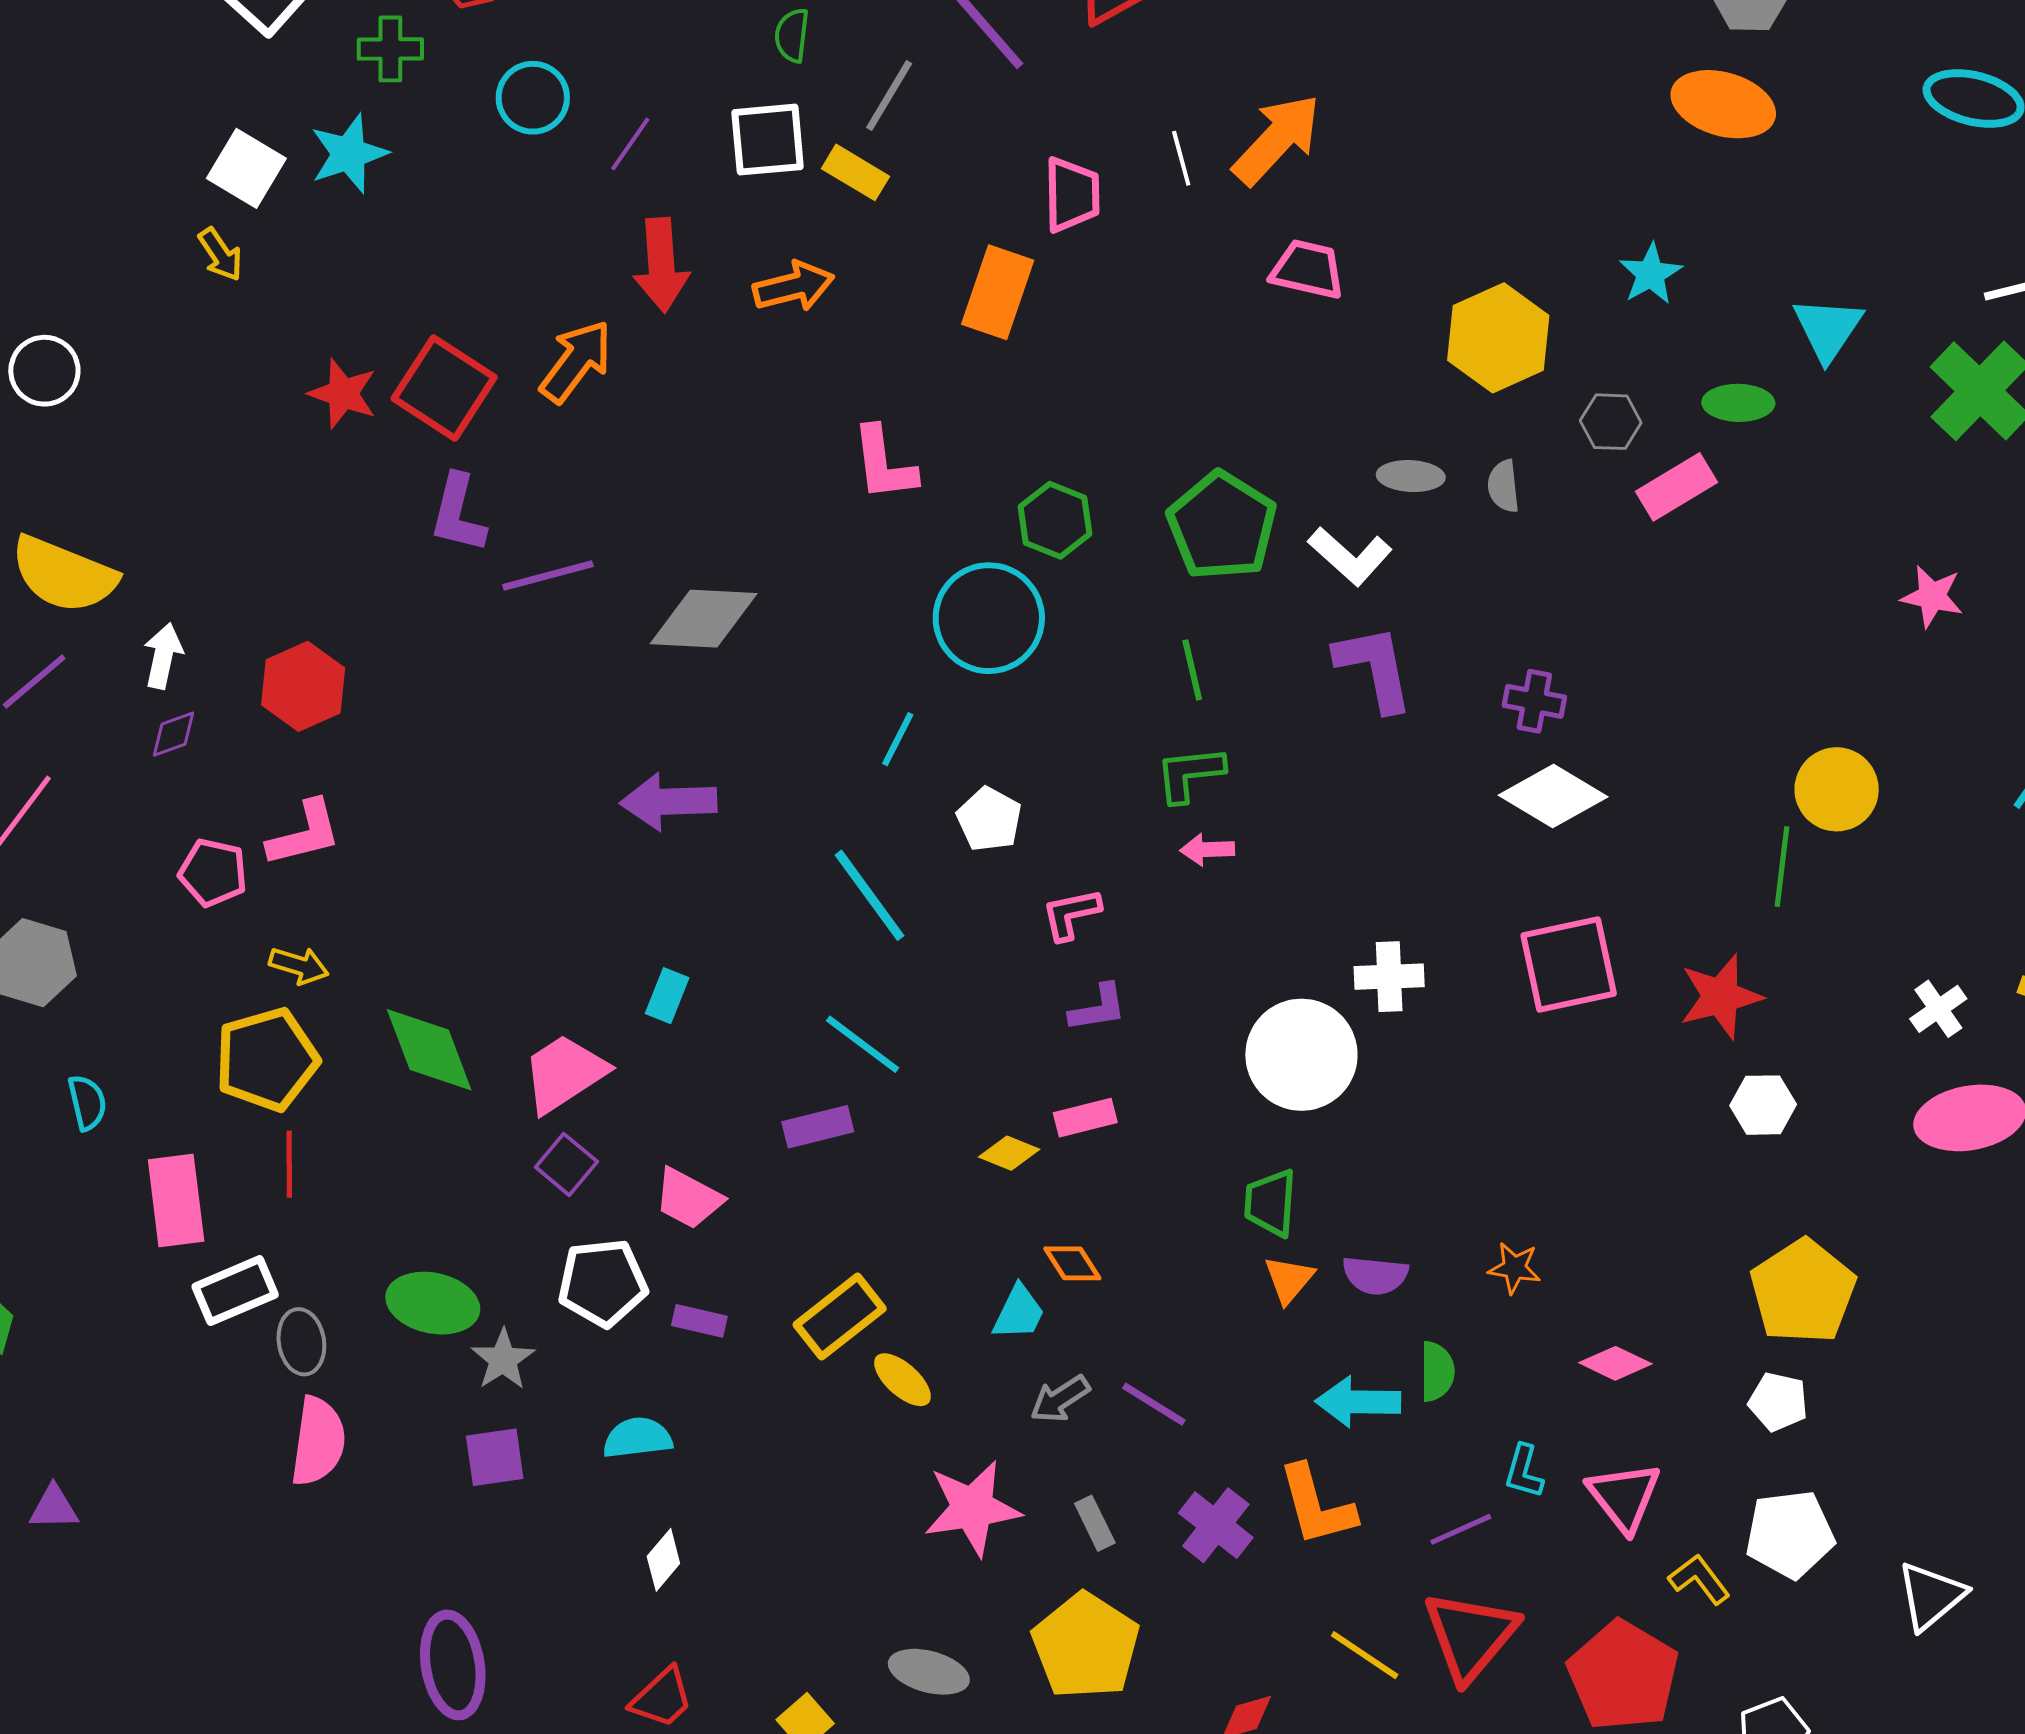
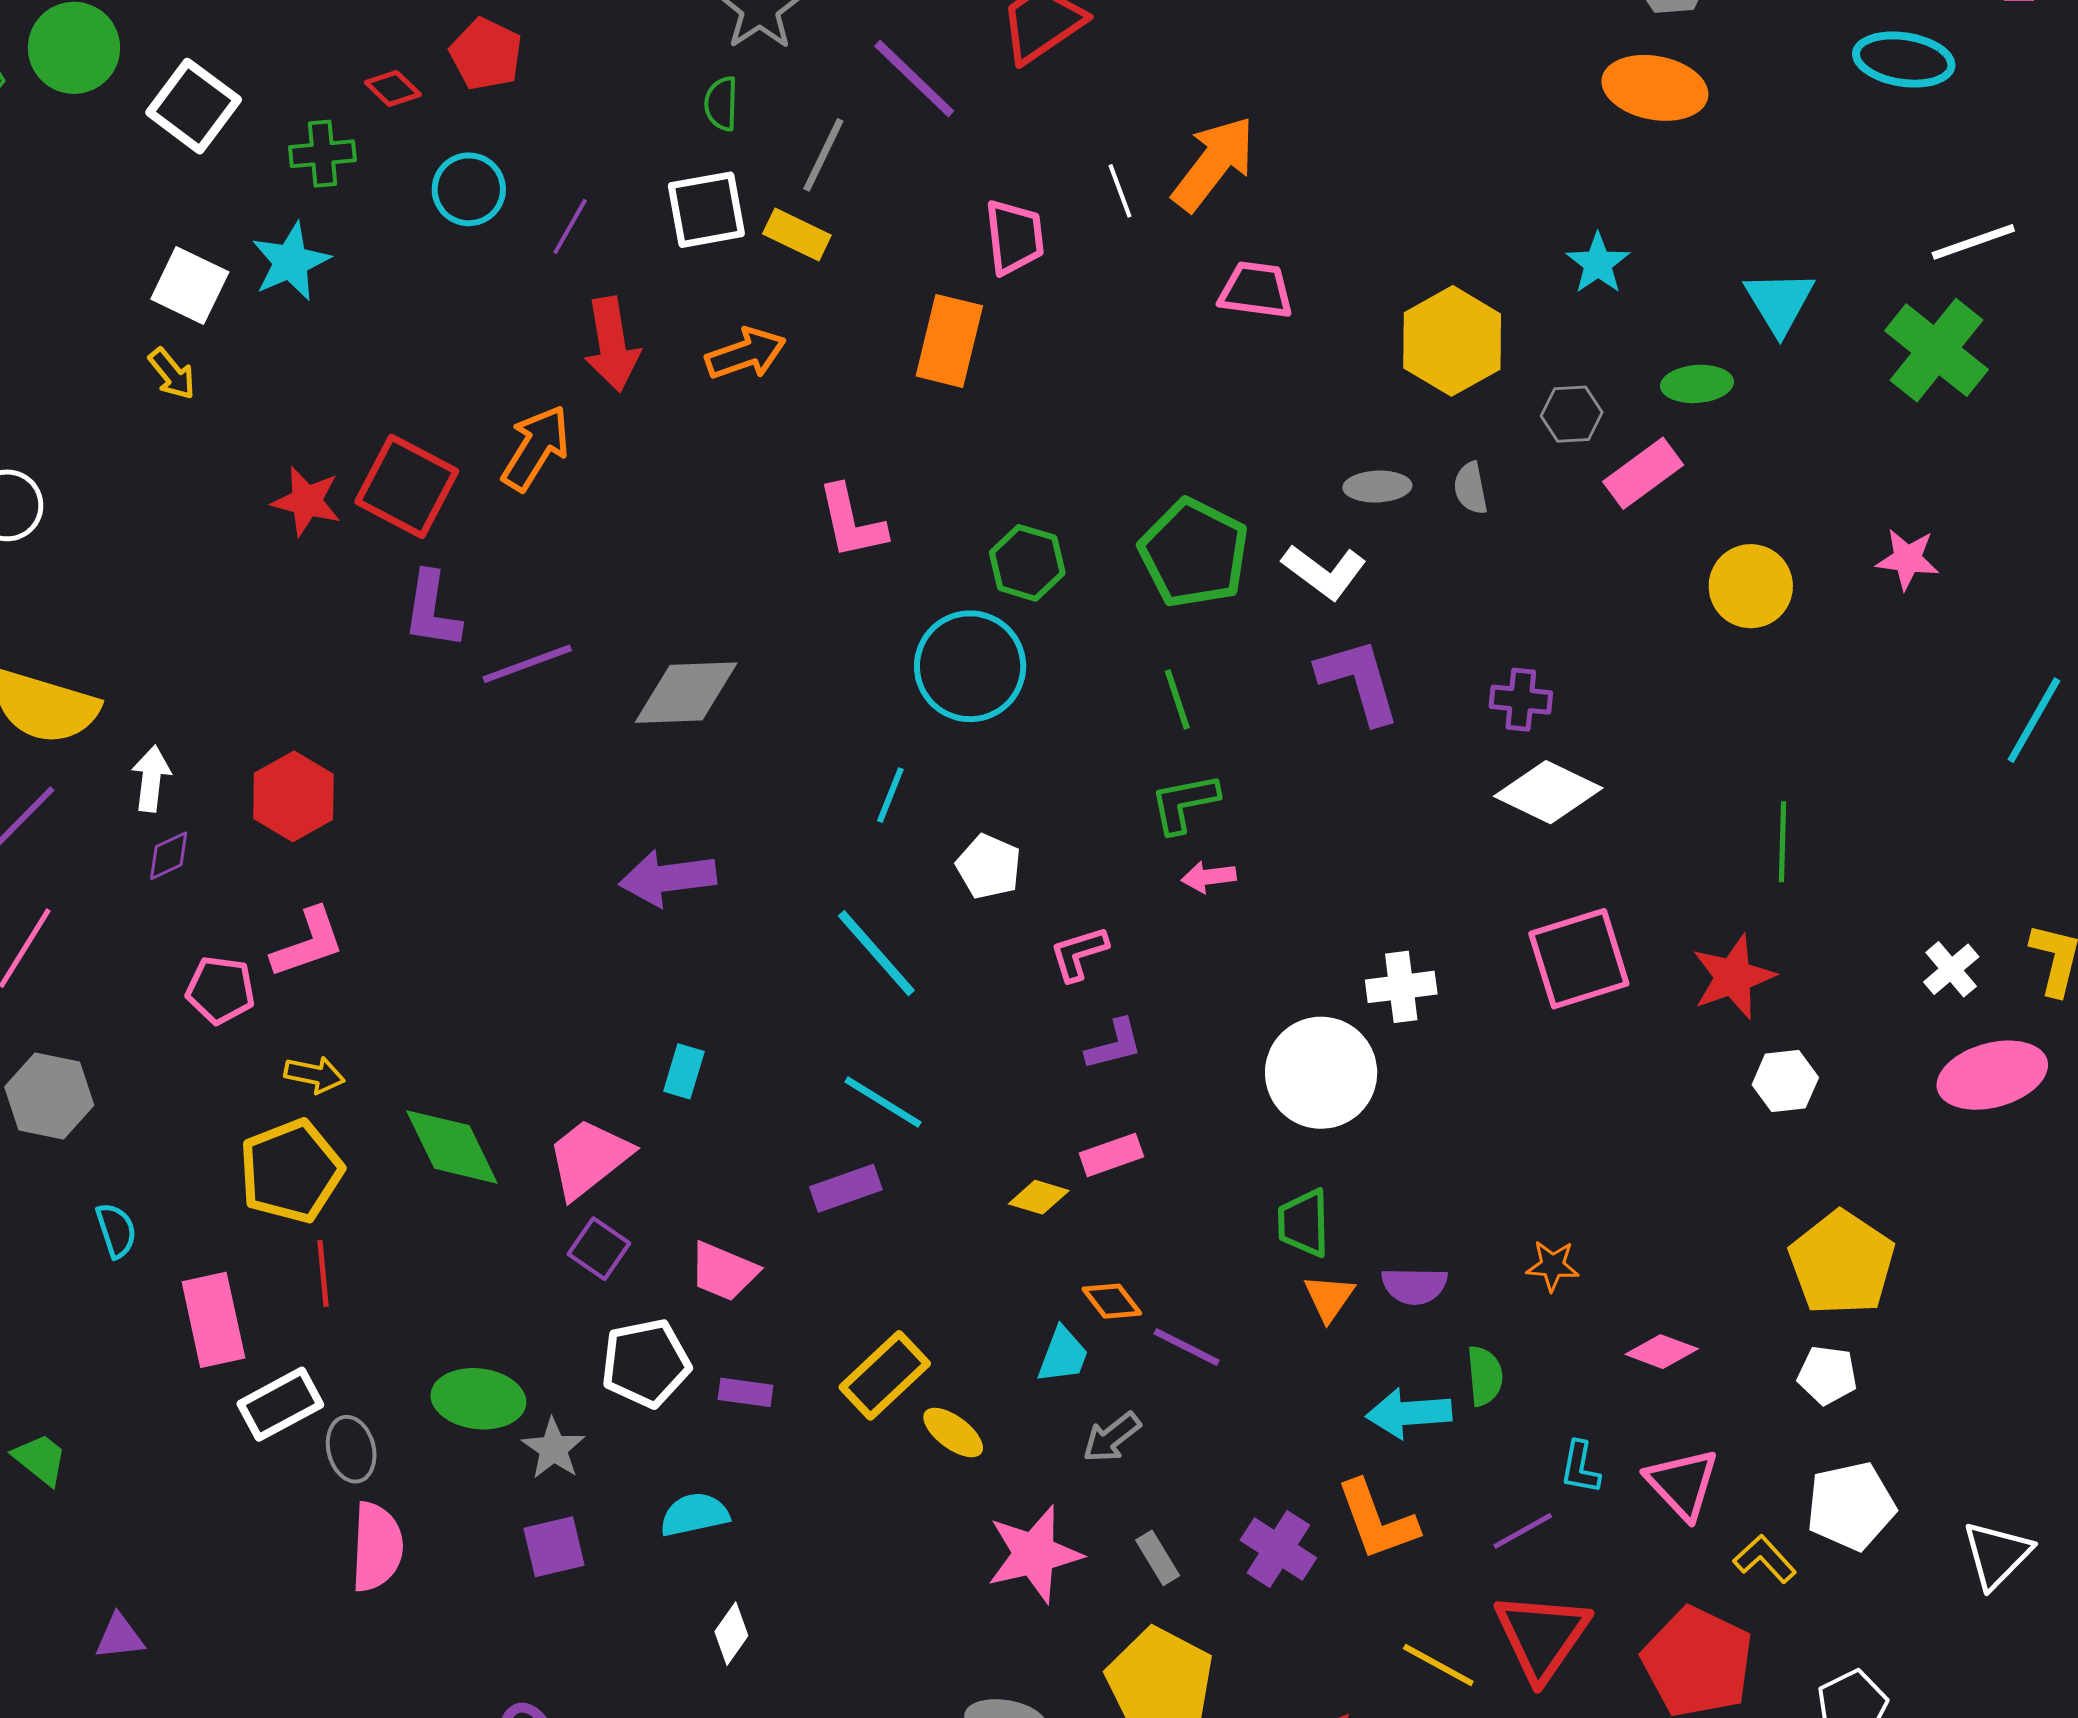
yellow circle: (1837, 789) -> (1751, 586), moved
purple line: (1154, 1404) -> (1187, 1347), moved

